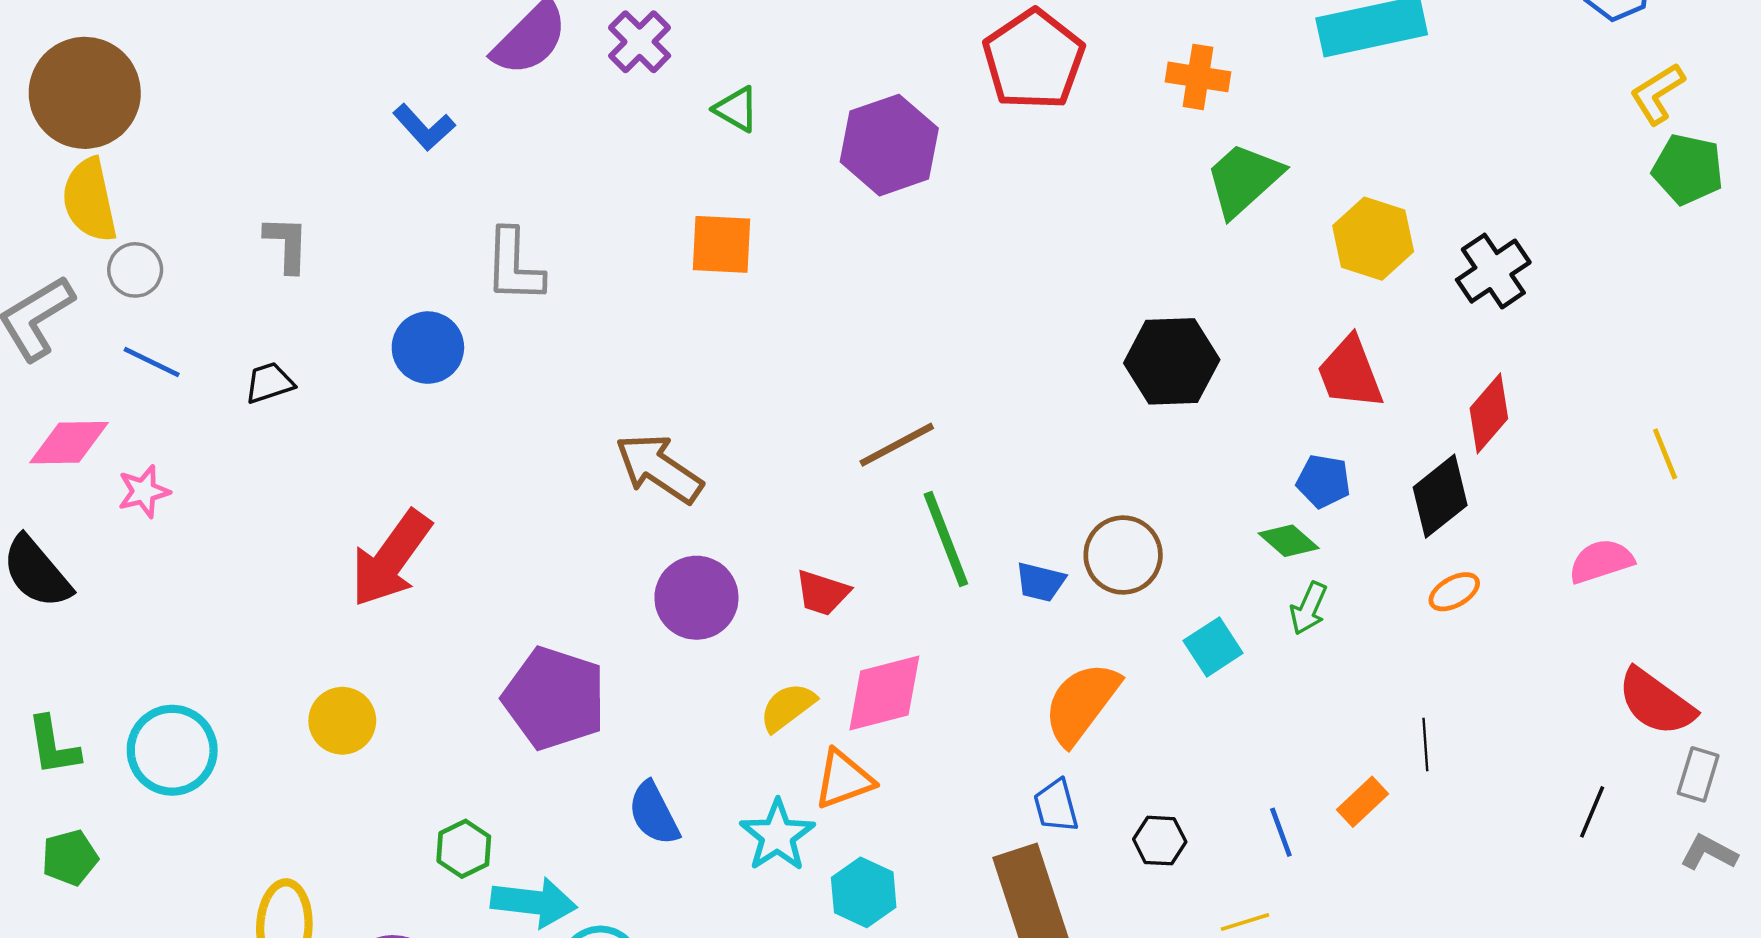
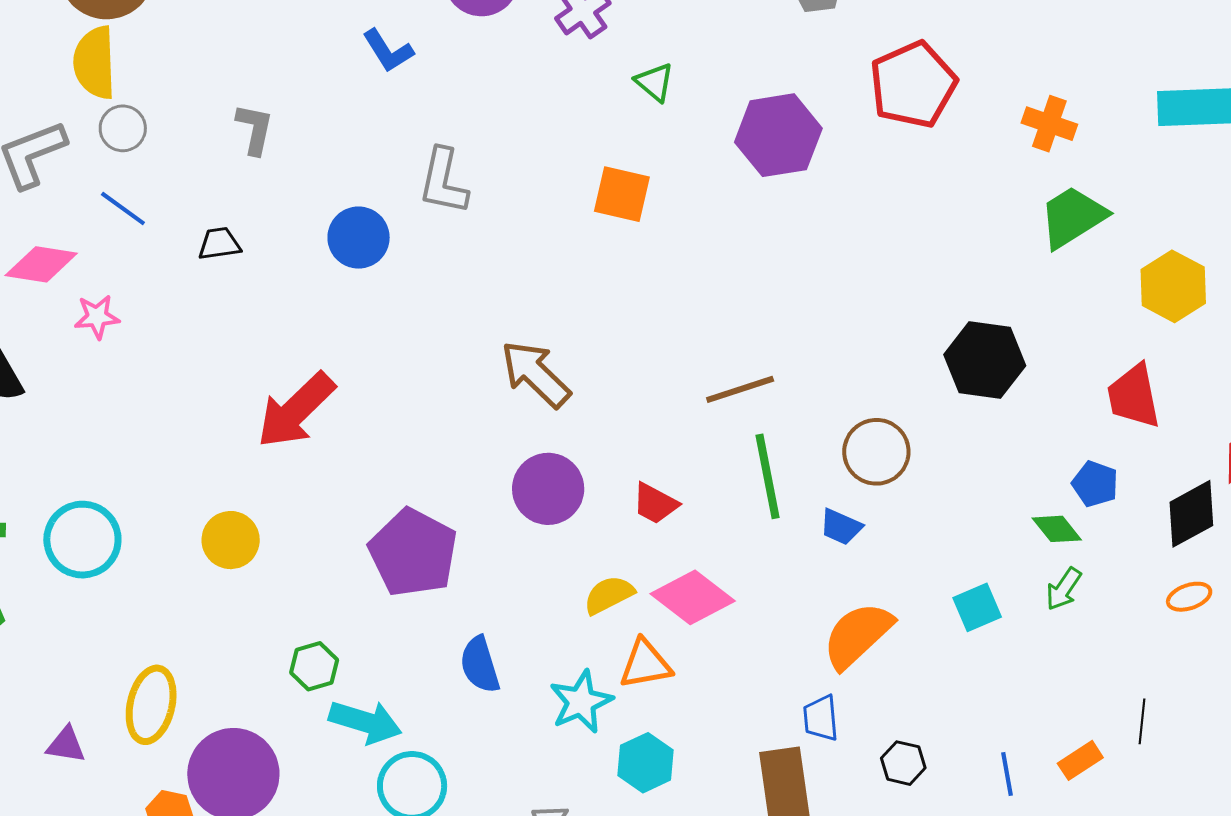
brown circle: (1123, 555) -> (876, 452), moved
pink diamond: (884, 693) -> (693, 597), turned 42

